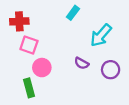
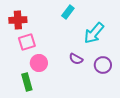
pink square: (29, 45) -> (27, 42), turned -36

